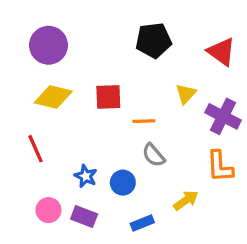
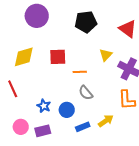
purple circle: (48, 45) -> (37, 16), moved
yellow diamond: (53, 97) -> (24, 57), turned -30
purple rectangle: (84, 217) -> (43, 131), turned -35
blue rectangle: (142, 223) -> (83, 127), moved

